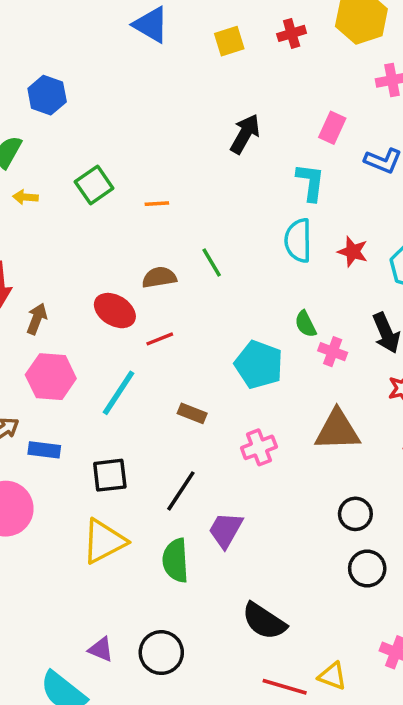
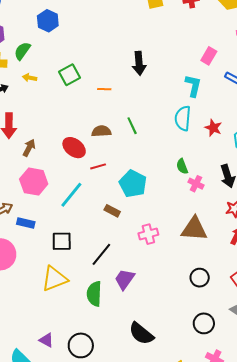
black arrow: (245, 134) -> (139, 63), moved, turned 140
cyan pentagon: (259, 365) -> (133, 184), moved
black circle: (367, 569) -> (204, 323), moved

